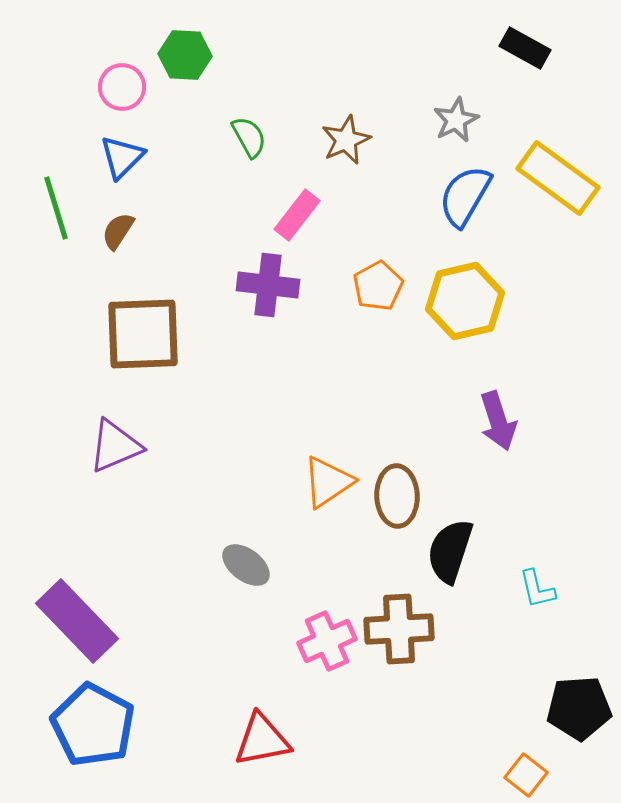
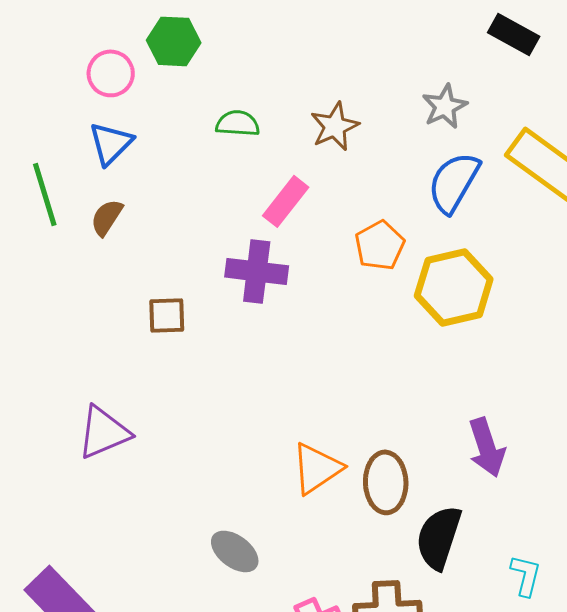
green semicircle: (249, 137) -> (238, 123), turned -57
orange pentagon: (378, 286) -> (380, 245), moved
brown square: (143, 334) -> (167, 315), moved, size x0.5
purple arrow: (498, 421) -> (487, 447), moved
cyan L-shape: (537, 589) -> (526, 575), turned -153

